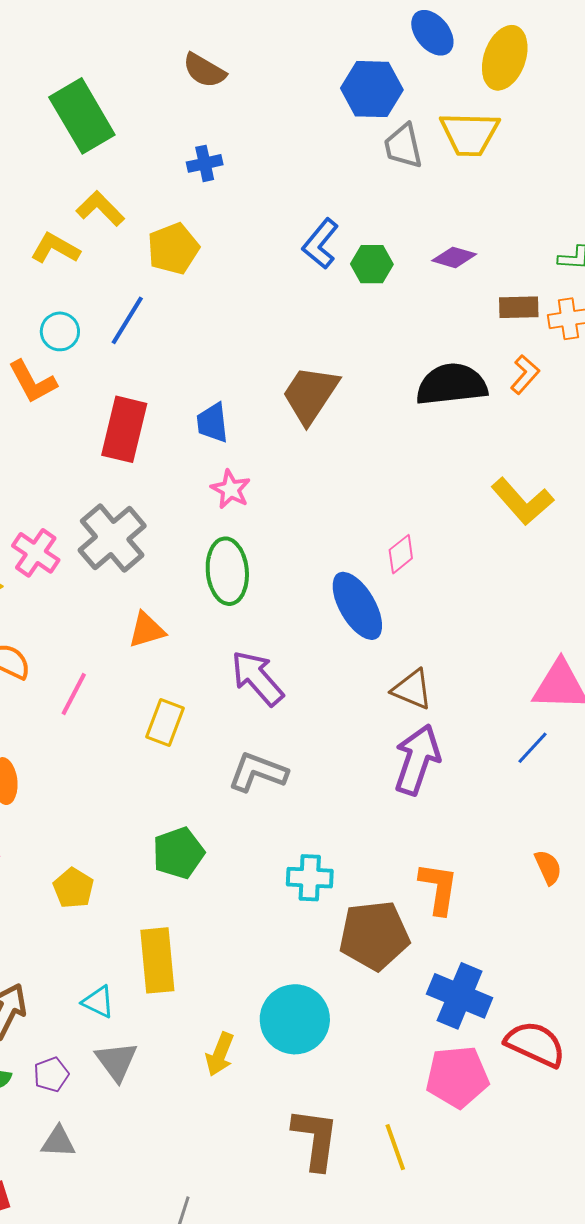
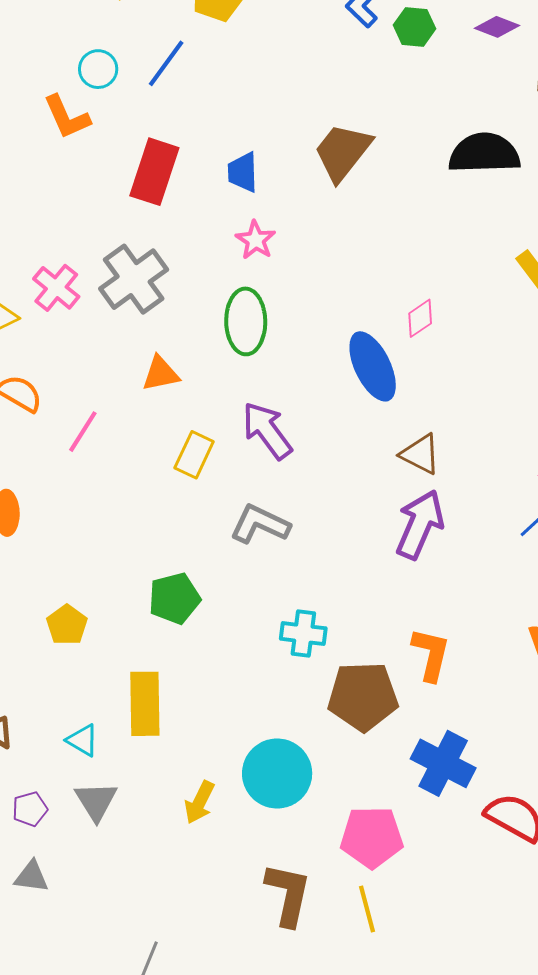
yellow rectangle: (165, 723) -> (194, 455), moved
pink pentagon: (457, 1077) -> (372, 837), moved

